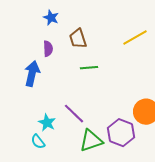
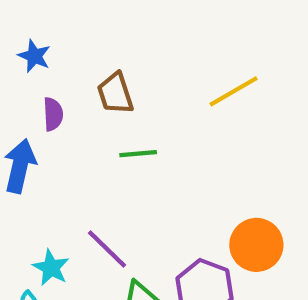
blue star: (51, 18) -> (34, 56), moved

